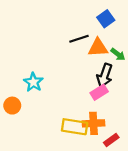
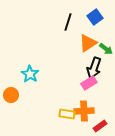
black line: (79, 39) -> (68, 22), moved, turned -54
orange triangle: (98, 48) -> (88, 43), turned -30
yellow rectangle: (75, 127) -> (67, 114), size x0.7

